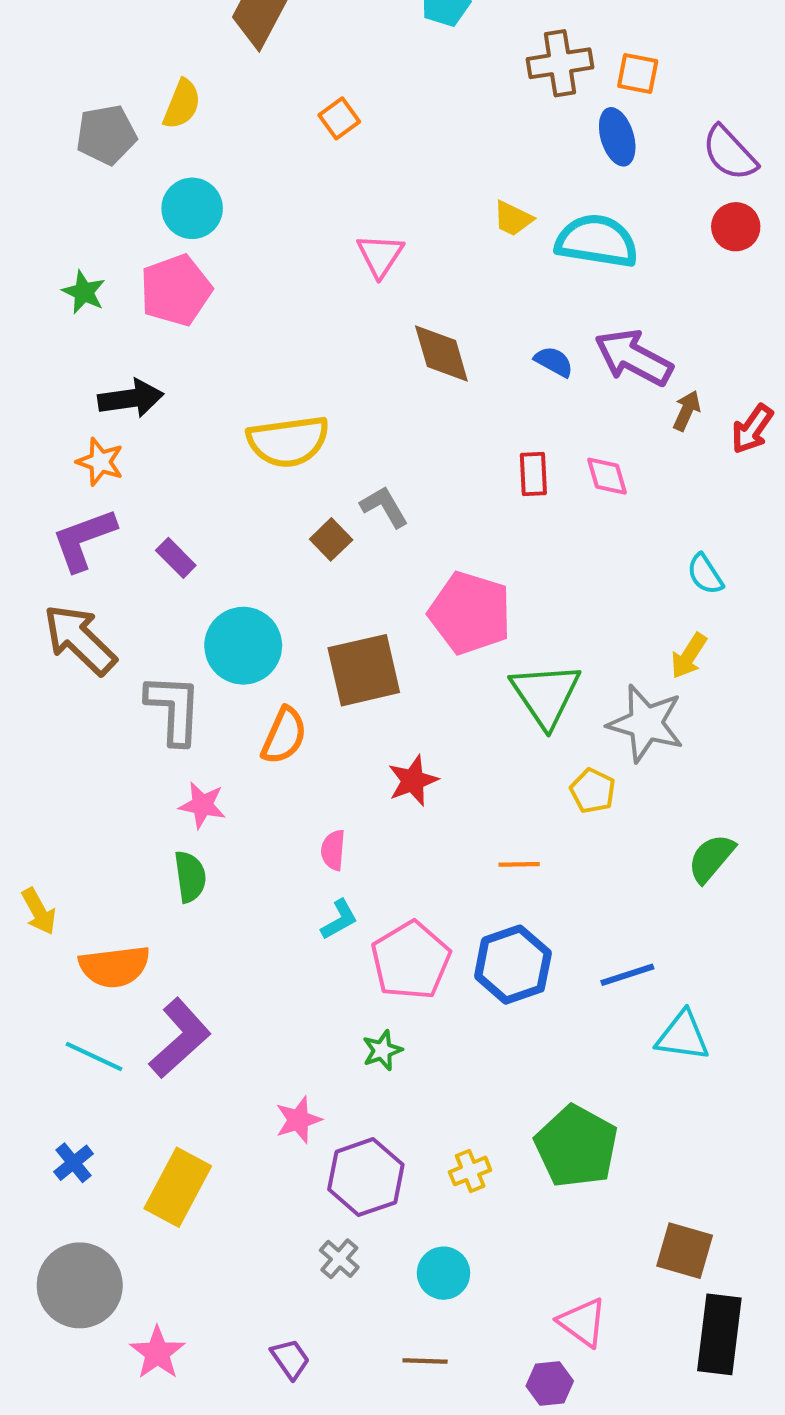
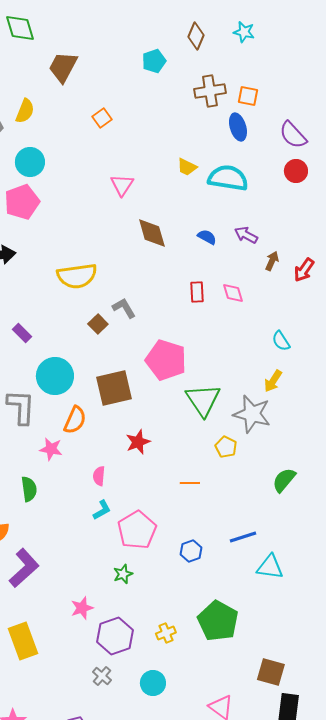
purple arrow: (634, 358) -> (246, 235), size x0.6
pink star: (202, 805) -> (51, 449), moved
blue hexagon: (513, 965) -> (191, 551), moved, size x0.6
yellow rectangle: (178, 1187) -> (23, 641), turned -48

